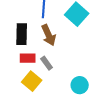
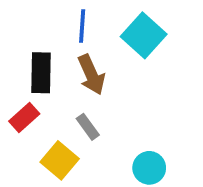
red rectangle: (28, 58) -> (24, 118), moved, turned -42

